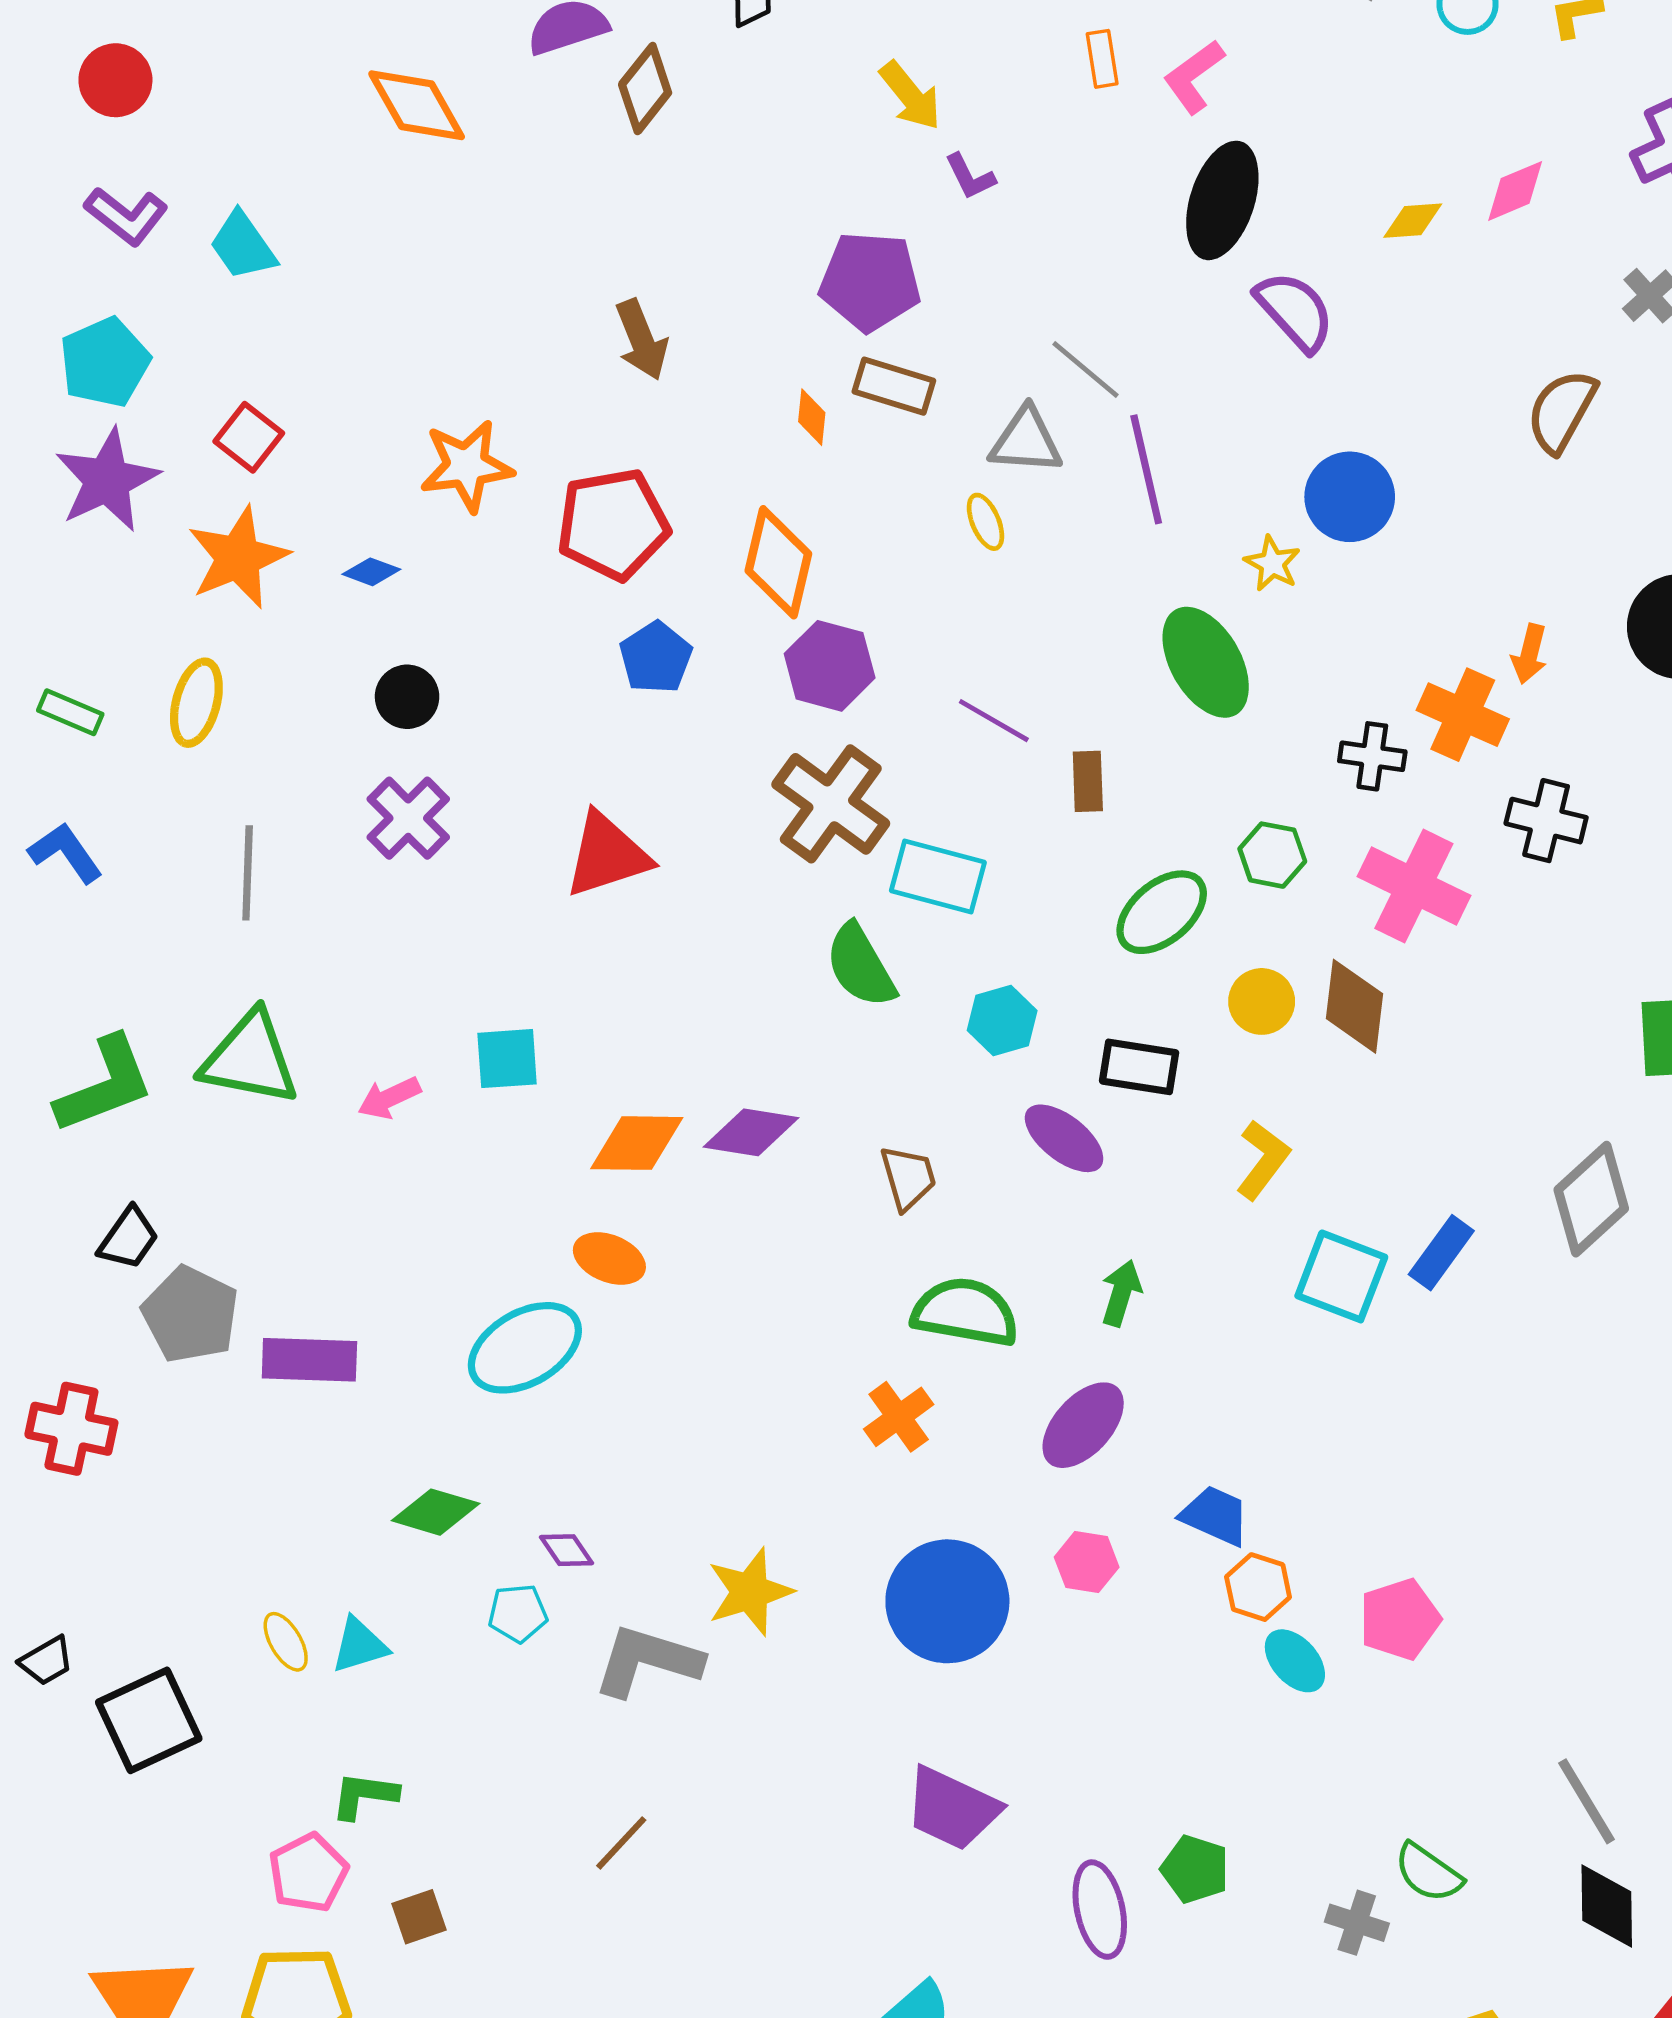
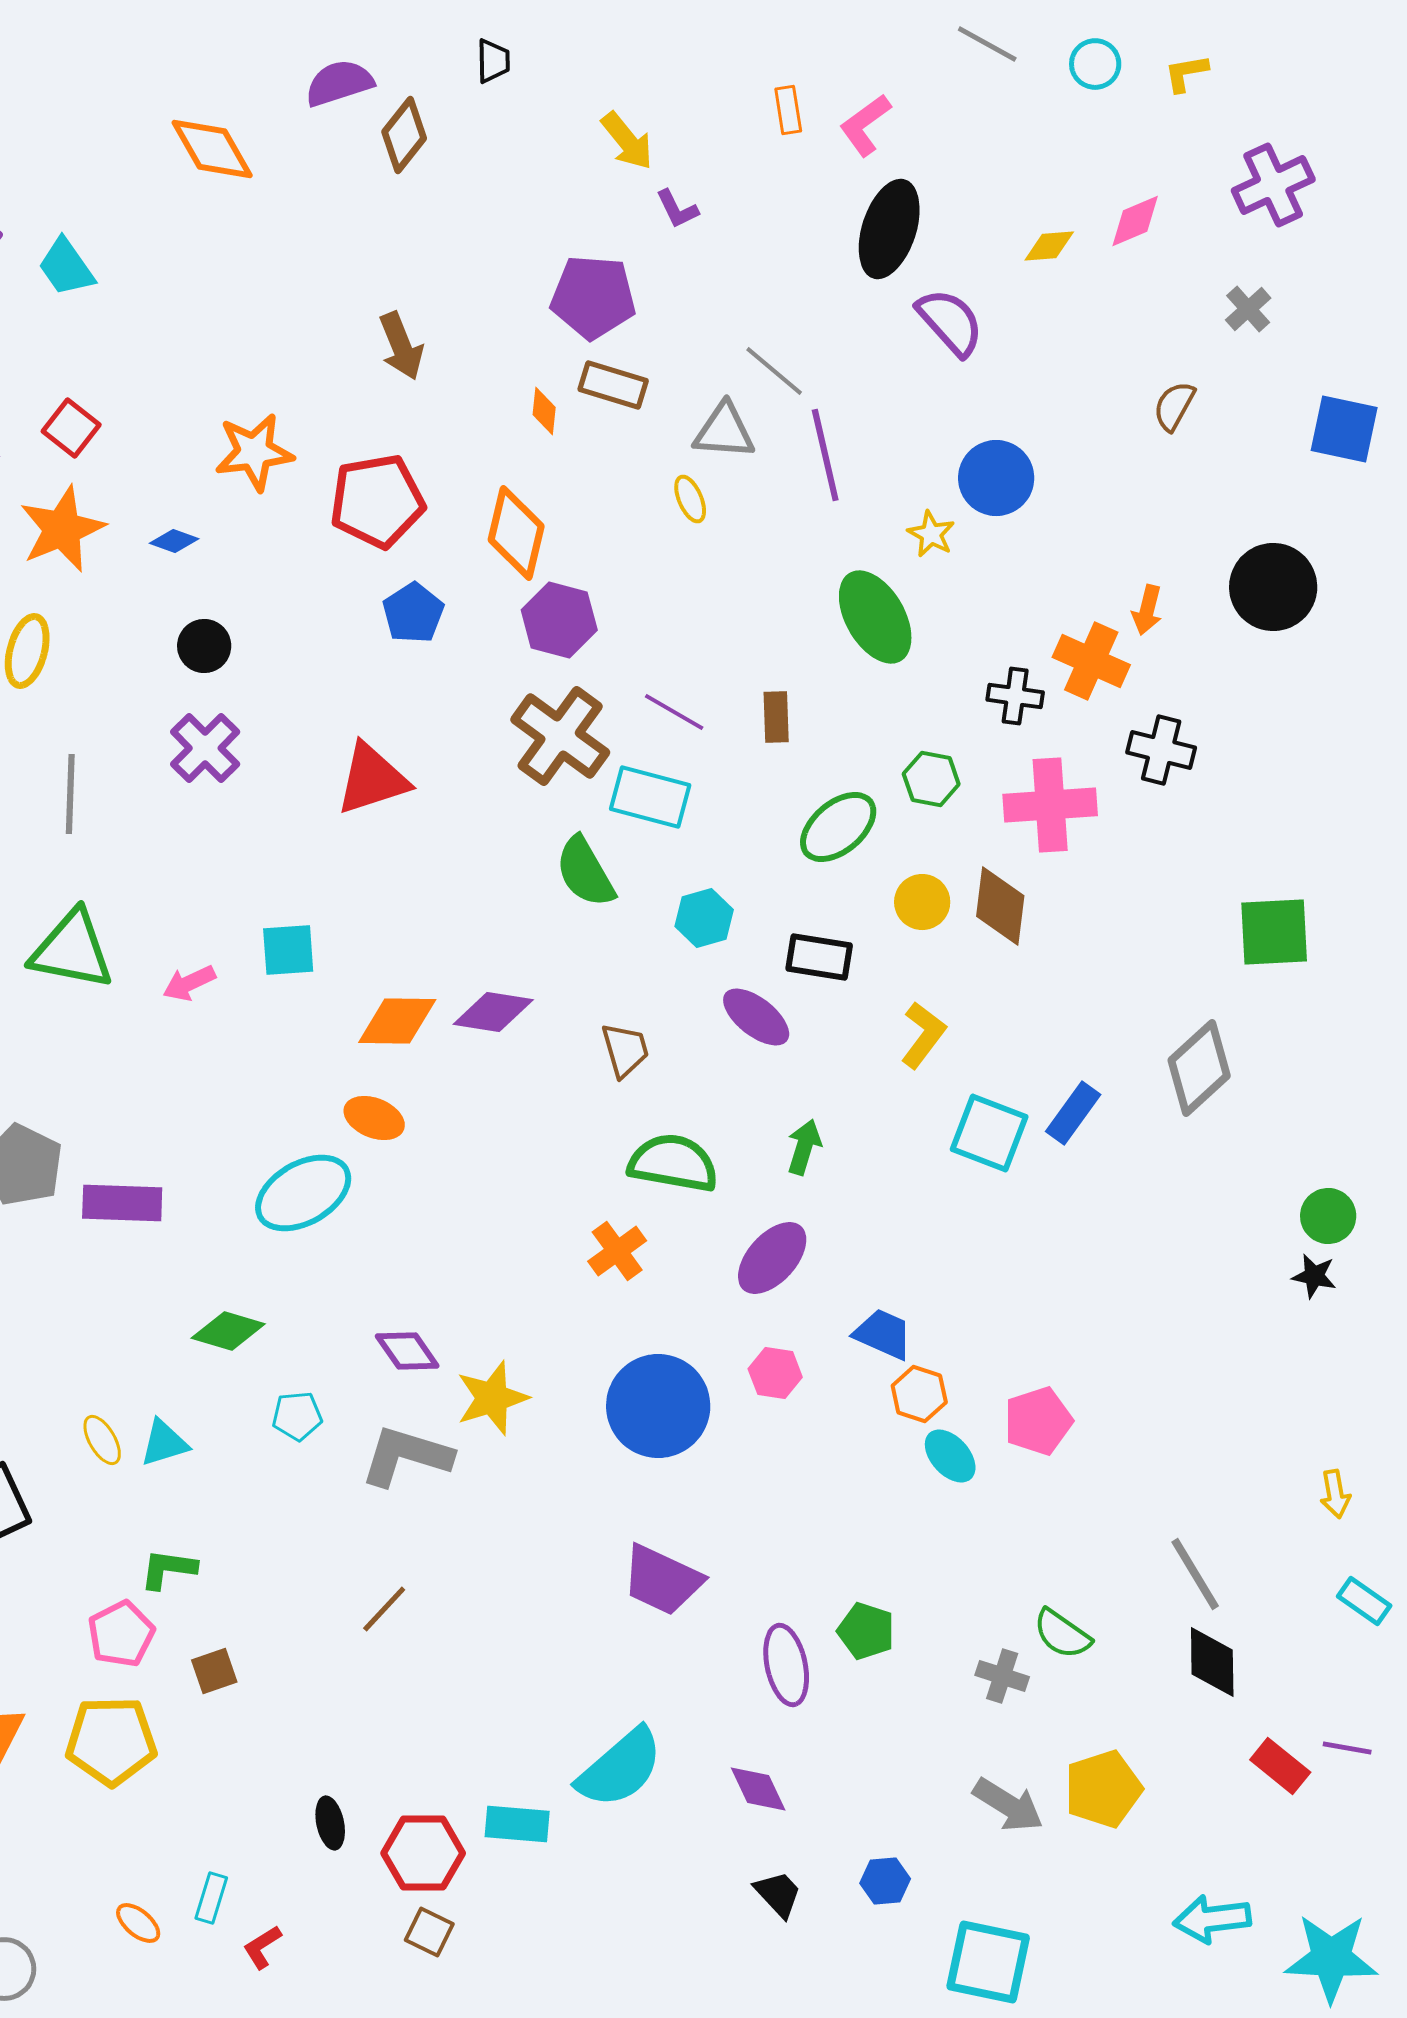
brown semicircle: (1562, 411) -> (1174, 406), size x0.7
purple line: (994, 721) -> (674, 712), moved
pink cross: (1414, 886) -> (1050, 805), turned -30
purple diamond: (567, 1550) -> (407, 1351), moved, size x1.4

